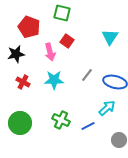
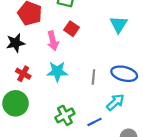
gray line: (87, 75) -> (93, 77), moved, turned -32
green cross: (61, 120) -> (65, 115), turned 36
green circle: (20, 123) -> (16, 103), moved

